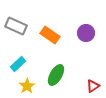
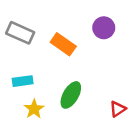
purple circle: (86, 33) -> (104, 28), moved
cyan rectangle: (18, 64) -> (23, 81), turned 35

